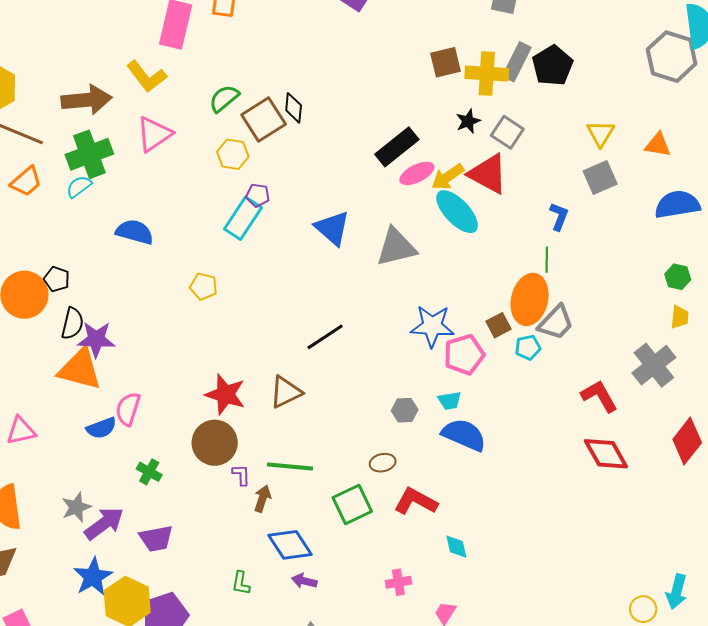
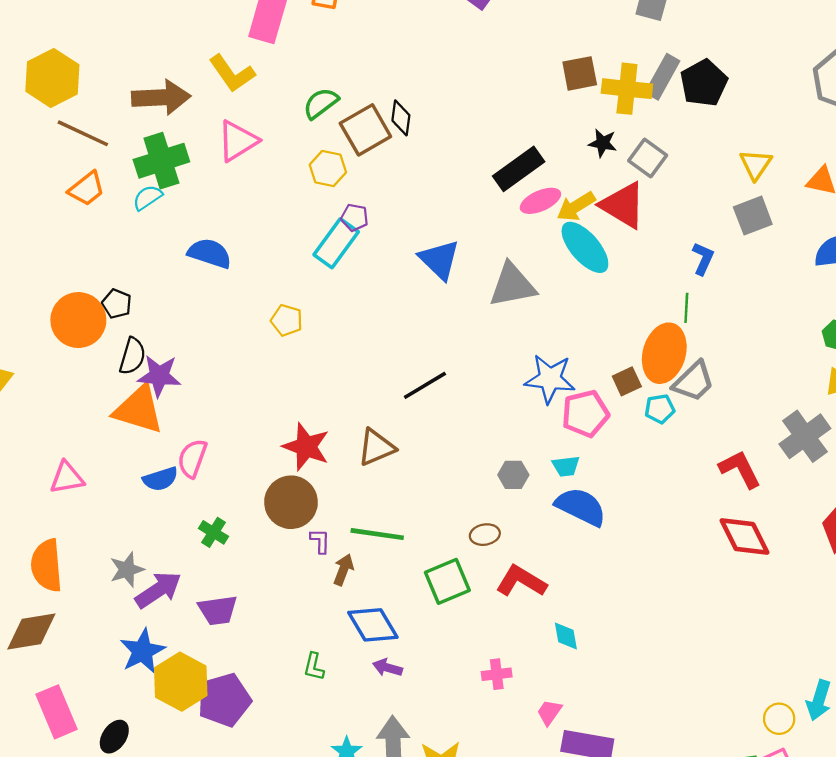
black star: (468, 121) -> (603, 143), turned 30

